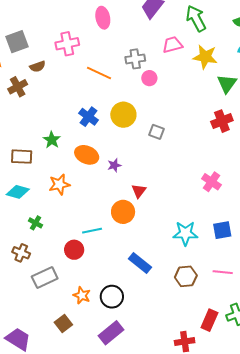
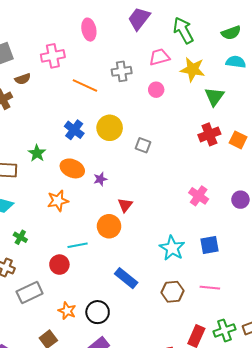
pink circle: (149, 78) -> (156, 90), moved
orange star: (59, 184) -> (58, 201), moved
cyan star: (185, 233) -> (172, 248), turned 30

